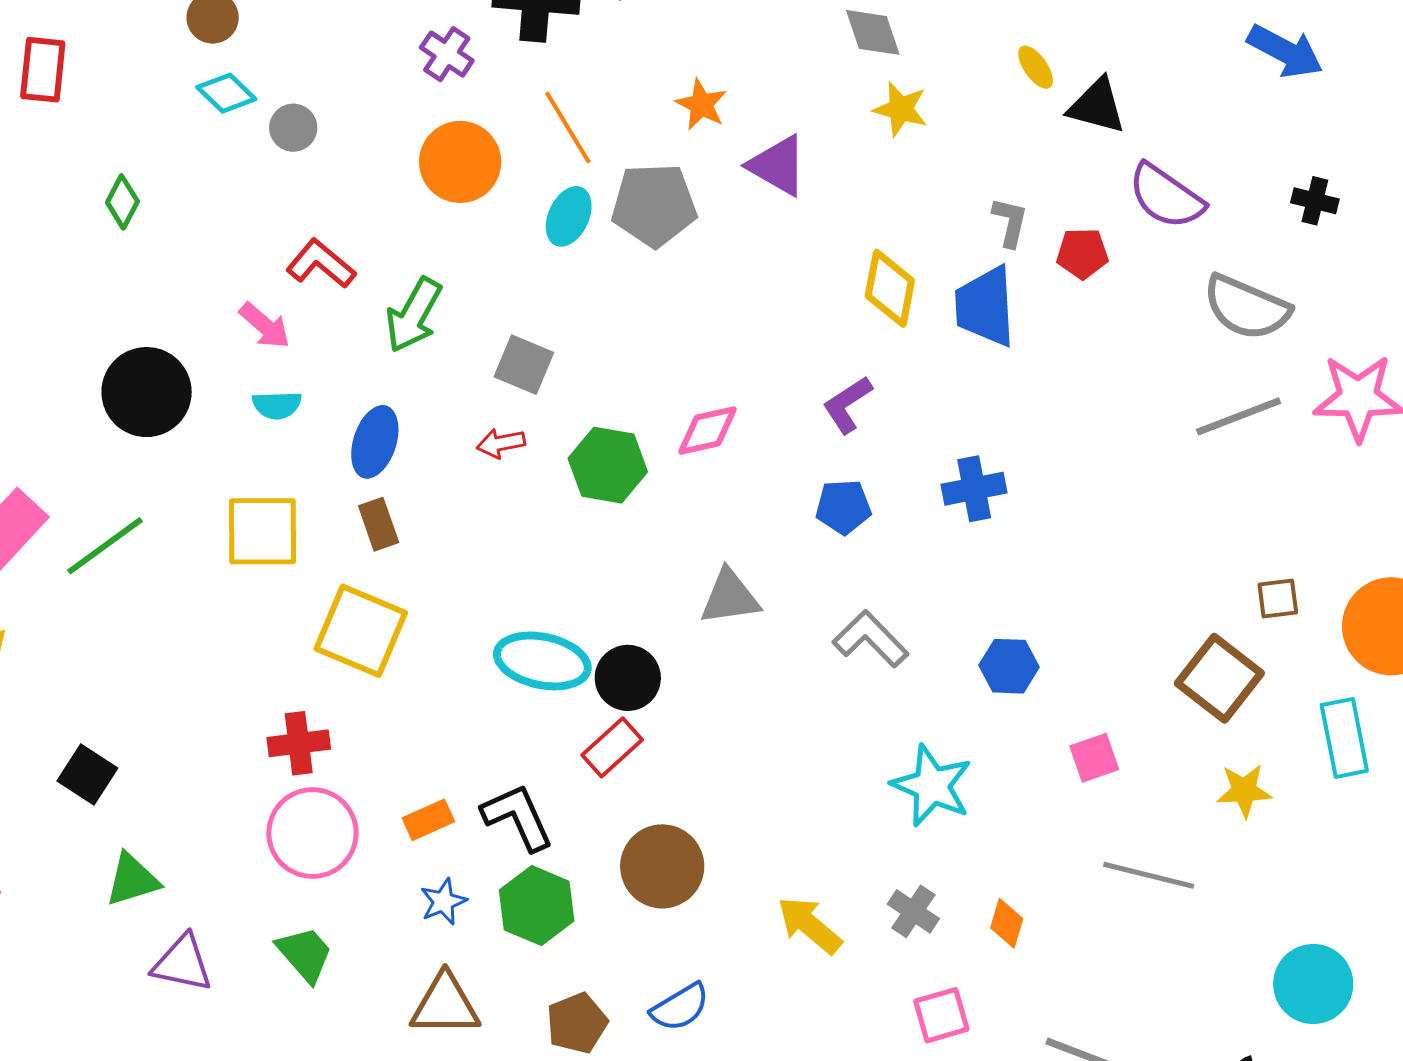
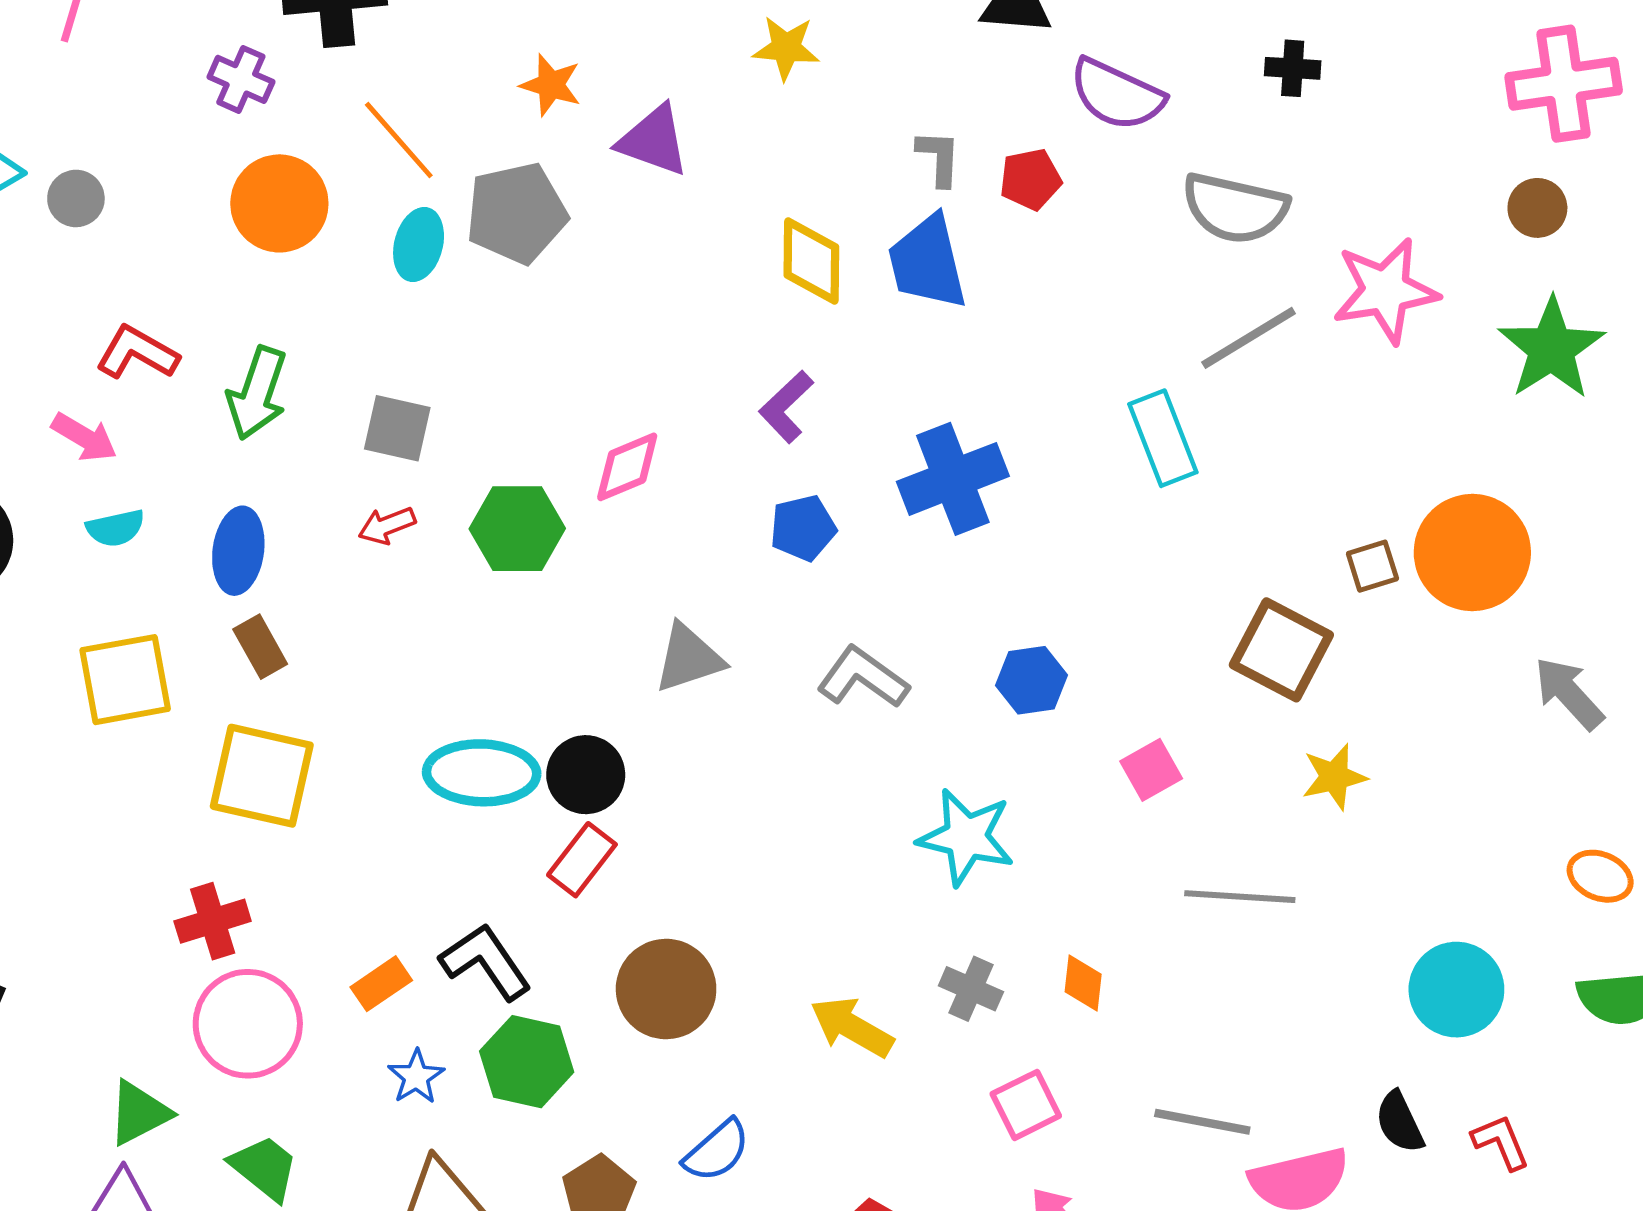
blue cross: (974, 489) -> (953, 479), size x1.4
brown square: (1278, 598) -> (1372, 566), moved
cyan rectangle: (1344, 738) -> (1163, 438), moved
green triangle: (132, 880) -> (139, 1113), moved

